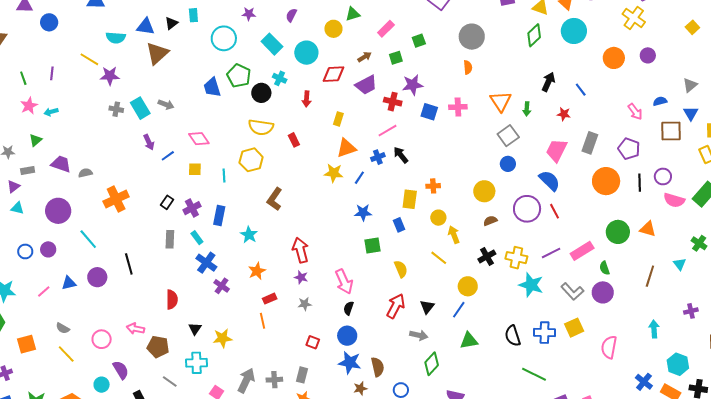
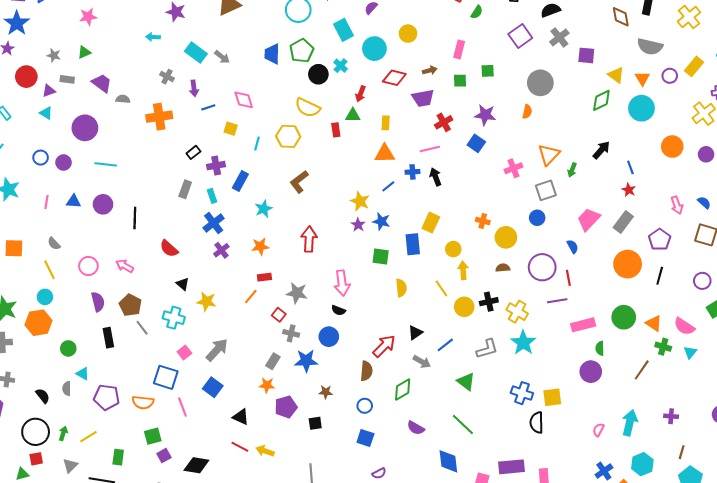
green triangle: (353, 14) -> (353, 115), moved
pink rectangle: (386, 29) -> (459, 49), turned -48
purple star: (413, 85) -> (485, 115), moved
blue semicircle: (660, 101) -> (704, 203), turned 40
red cross: (393, 102) -> (444, 122), turned 30
pink cross: (458, 107) -> (513, 168), moved, turned -36
cyan rectangle: (140, 108) -> (196, 53), turned -40
gray cross: (116, 109) -> (167, 77), moved
cyan arrow: (51, 112) -> (153, 37), moved
red star: (564, 114) -> (629, 190), moved
yellow rectangle: (338, 119) -> (386, 123), turned -32
yellow star: (334, 173) -> (360, 201), moved
purple circle: (663, 176) -> (702, 281), moved
blue semicircle: (549, 181) -> (573, 247), size x0.6
orange cross: (433, 186) -> (483, 221), moved
orange cross: (116, 199) -> (159, 117), moved
pink semicircle: (674, 200) -> (684, 326), moved
blue rectangle: (399, 225) -> (413, 244), size x1.5
cyan line: (88, 239) -> (106, 164), turned -60
green cross: (699, 243) -> (663, 347), moved, turned -35
purple line: (551, 253) -> (557, 301), moved
black line: (129, 264) -> (135, 218), moved
cyan triangle: (680, 264) -> (690, 352), moved
purple star: (301, 277) -> (358, 225), moved
yellow circle: (468, 286) -> (464, 307), moved
pink line: (44, 291) -> (46, 202), turned -56
gray L-shape: (572, 291) -> (487, 349), moved, turned -80
red semicircle: (172, 300) -> (169, 249), turned 114
gray star: (305, 304) -> (297, 293), size x1.5
red arrow: (396, 306) -> (384, 346), moved
black semicircle: (349, 308) -> (338, 310), turned -104
orange line: (262, 321) -> (251, 297), turned 35
black triangle: (195, 329) -> (183, 284), turned -40
cyan arrow: (654, 329) -> (630, 423), size x1.4
gray arrow: (419, 335) -> (422, 362), moved
black semicircle: (513, 336) -> (537, 422), moved
green triangle: (469, 341) -> (466, 382), moved, turned 30
red square: (313, 342) -> (279, 315), moved
brown pentagon: (158, 347) -> (130, 305), moved
pink semicircle: (609, 347) -> (598, 430), moved, size x0.6
blue star: (350, 363) -> (306, 361), moved, turned -30
brown semicircle: (378, 367) -> (366, 371), moved
green line: (534, 374) -> (463, 424), moved
gray cross: (274, 380) -> (291, 333), moved
cyan circle: (102, 385) -> (45, 297), moved

